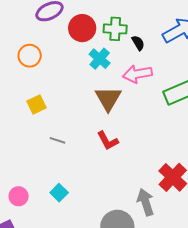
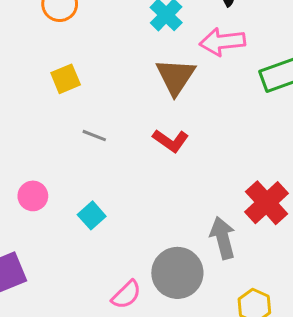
red L-shape: (108, 141) -> (171, 141), turned -30
pink circle: (19, 196) -> (33, 196), moved

